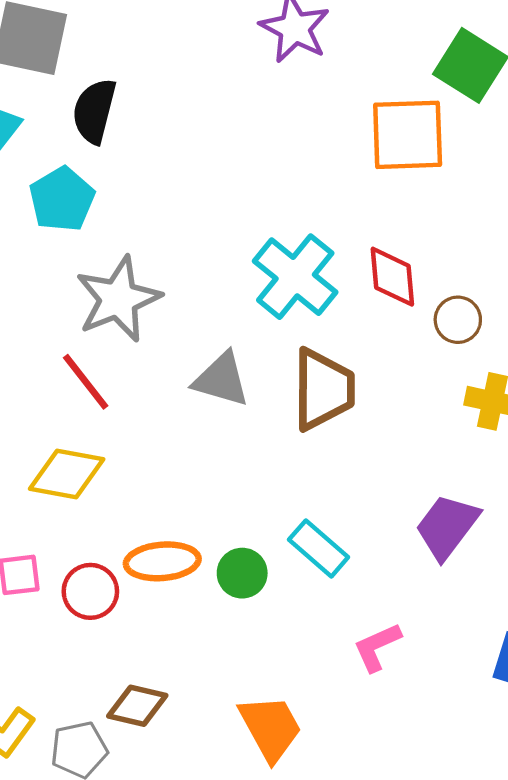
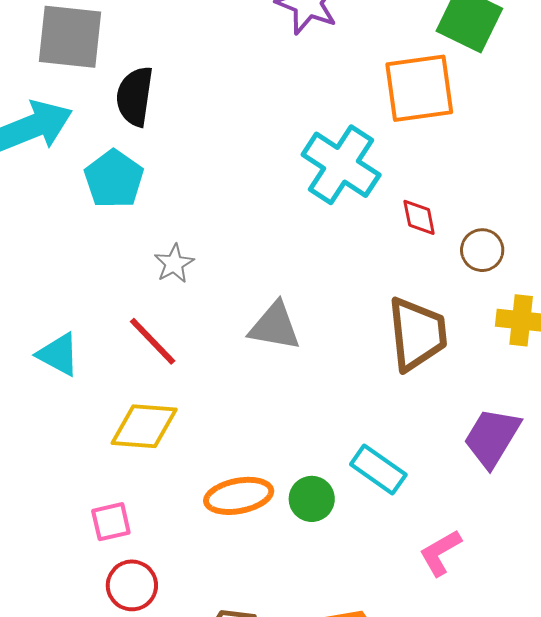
cyan cross: (295, 277) -> (341, 165), moved
red diamond: (392, 277) -> (419, 217), size x0.7
gray star: (118, 299) -> (174, 264), size x0.5
brown trapezoid: (323, 389) -> (417, 334), moved
red circle: (90, 591) -> (132, 585), moved

